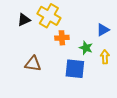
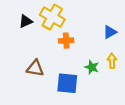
green star: (86, 48) -> (92, 67), moved
blue square: (75, 69) -> (67, 83), moved

